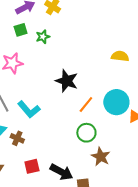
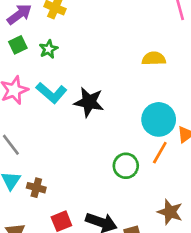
orange line: (86, 104) -> (160, 153), moved
cyan L-shape: (29, 110) -> (51, 93), moved
brown star: (101, 157) -> (170, 212), moved

